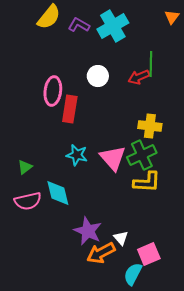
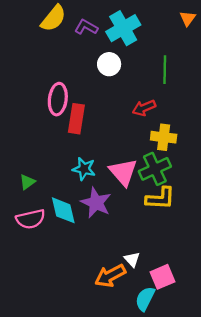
white circle: (98, 76) -> (109, 64), moved
red arrow: (139, 77) -> (144, 108), moved
purple star: (88, 231) -> (96, 203), moved

